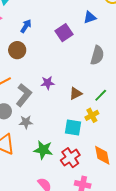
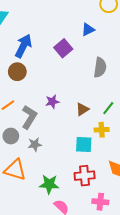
blue arrow: (26, 26) -> (23, 46), size x1.6
yellow cross: (92, 115) -> (102, 130), turned 32
green star: (43, 150) -> (49, 184), moved
red cross: (70, 158) -> (85, 176), turned 36

